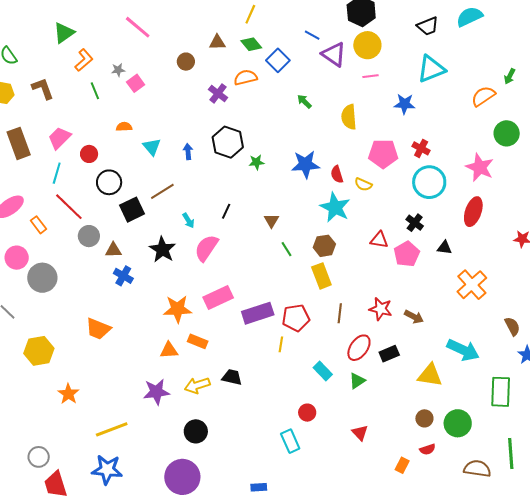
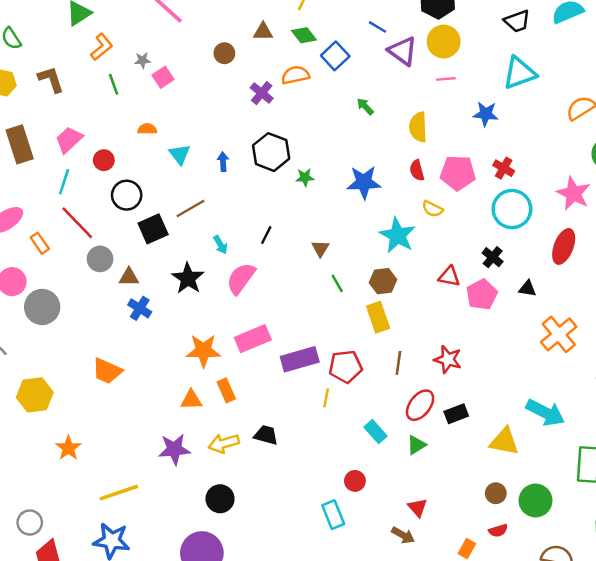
red semicircle: (337, 174) -> (417, 170), moved
brown arrow: (414, 317) -> (403, 535), moved
orange rectangle: (198, 341) -> (226, 390), turned 42

